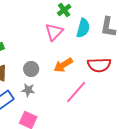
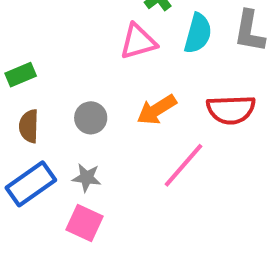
pink triangle: (54, 32) -> (138, 42), turned 30
gray star: (28, 90) -> (87, 178), moved

